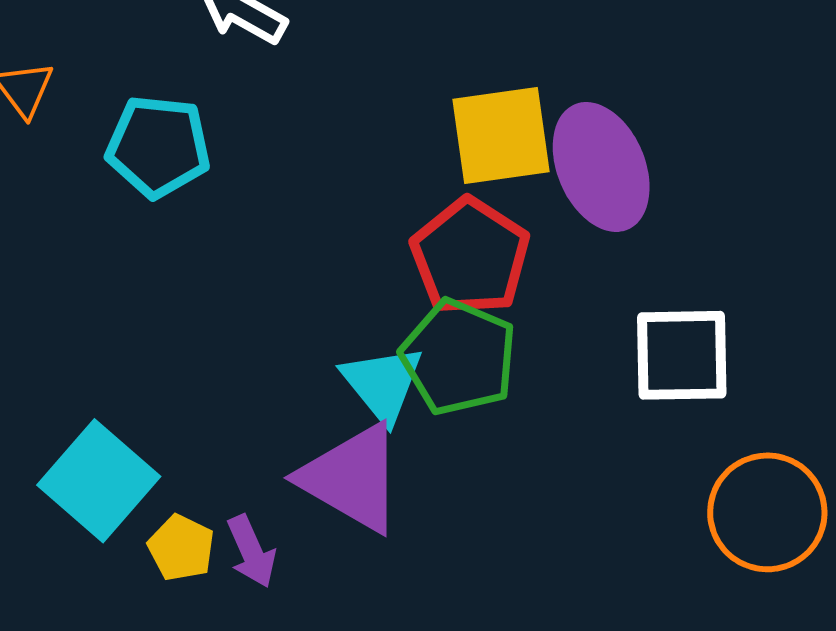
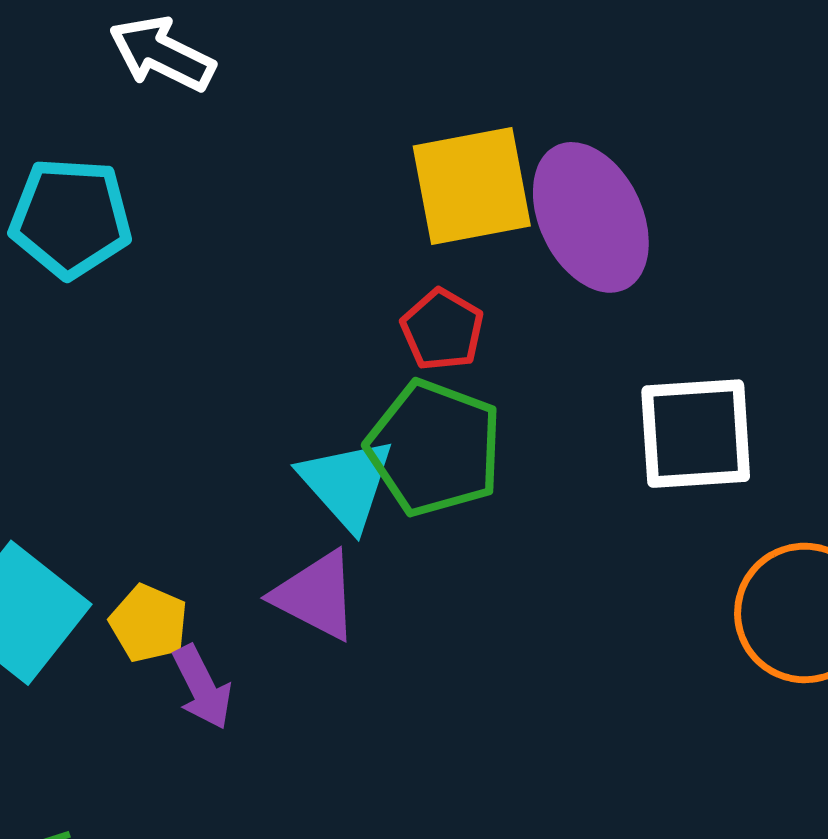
red pentagon: (470, 257) -> (442, 330), size x0.6
purple triangle: (352, 478) -> (316, 595), size x0.7
yellow pentagon: (181, 548) -> (149, 623), moved

